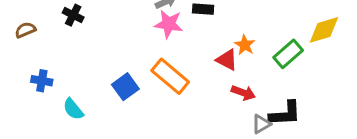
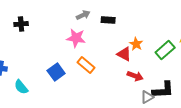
black cross: (73, 15) -> (21, 24), turned -32
pink star: (169, 24) -> (76, 38), moved
orange rectangle: (170, 76) -> (86, 65), size x0.7

